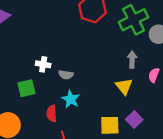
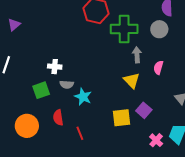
green cross: (133, 20) -> (124, 29), moved, turned 32
gray semicircle: (66, 75) -> (67, 84), moved
red semicircle: (52, 114) -> (58, 117), moved

